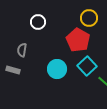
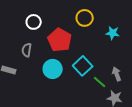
red pentagon: (78, 40) -> (60, 40), moved
gray semicircle: (22, 50) -> (27, 50), moved

